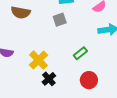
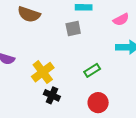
black cross: (49, 79) -> (52, 95), turned -32

